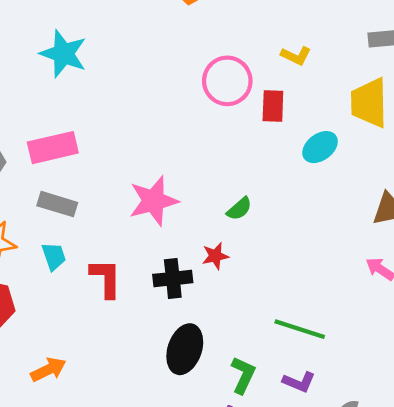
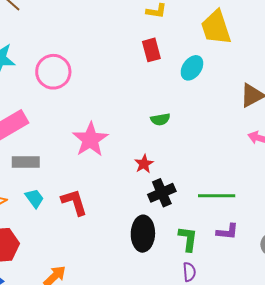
pink circle: (227, 81) -> (53, 72), moved
green semicircle: (239, 209) -> (160, 119), moved, turned 48
black cross: (173, 279) -> (162, 193), moved

